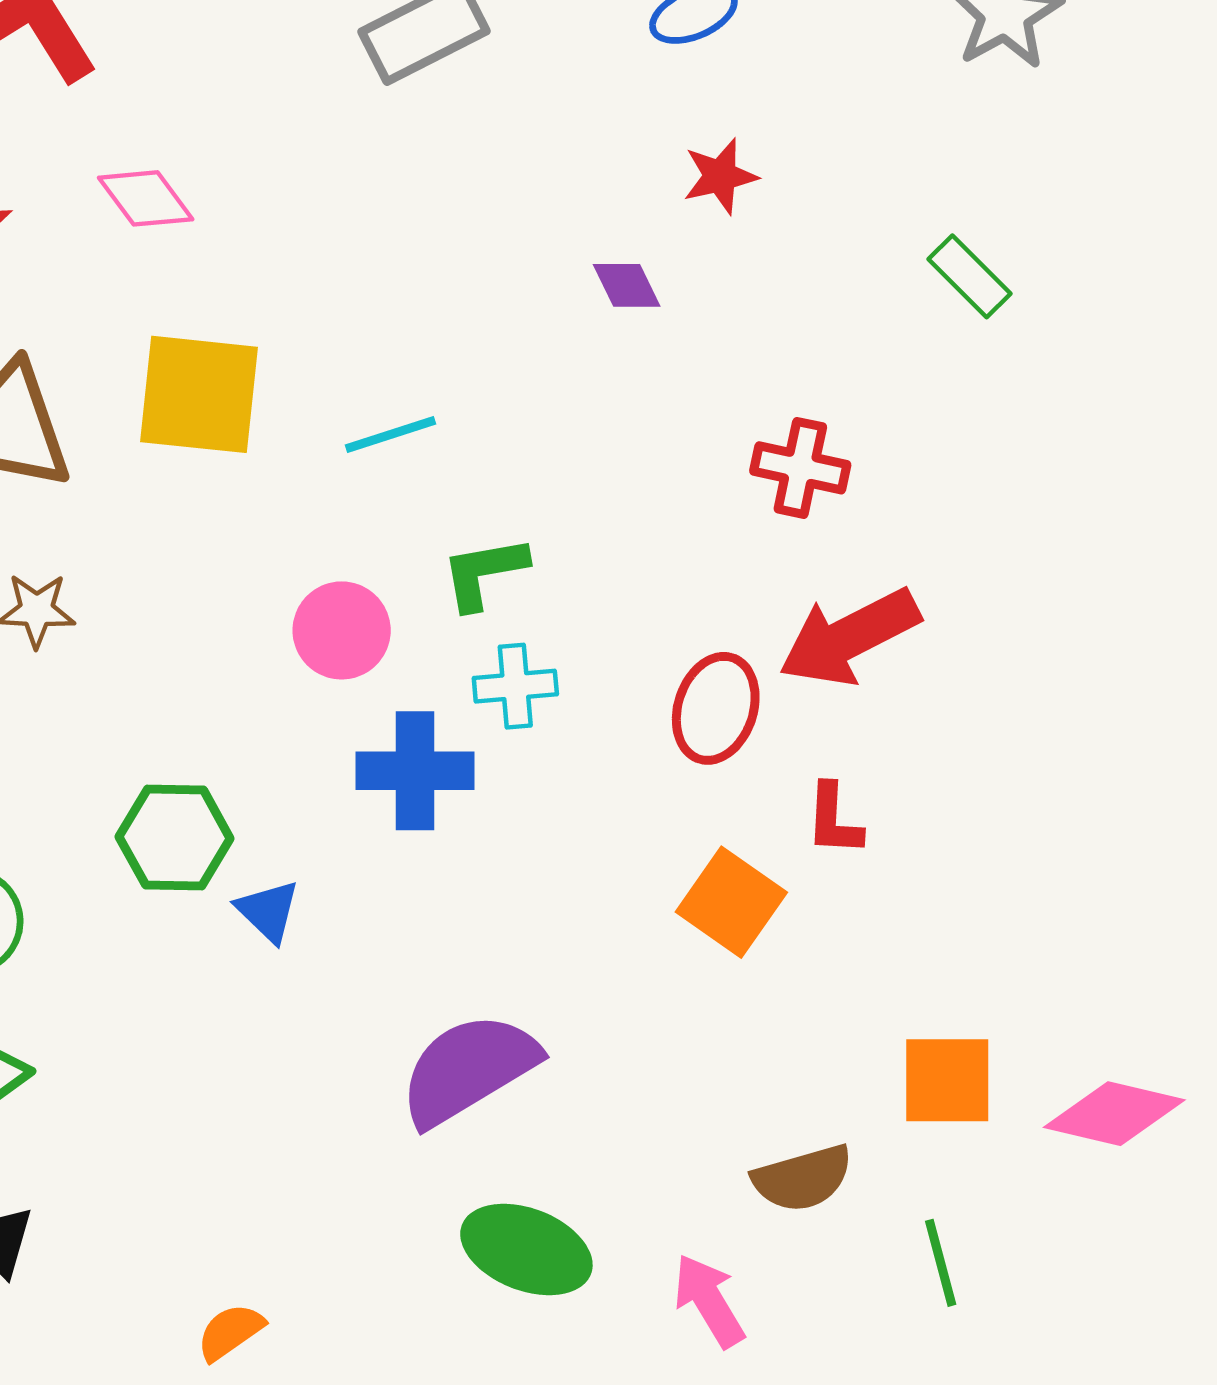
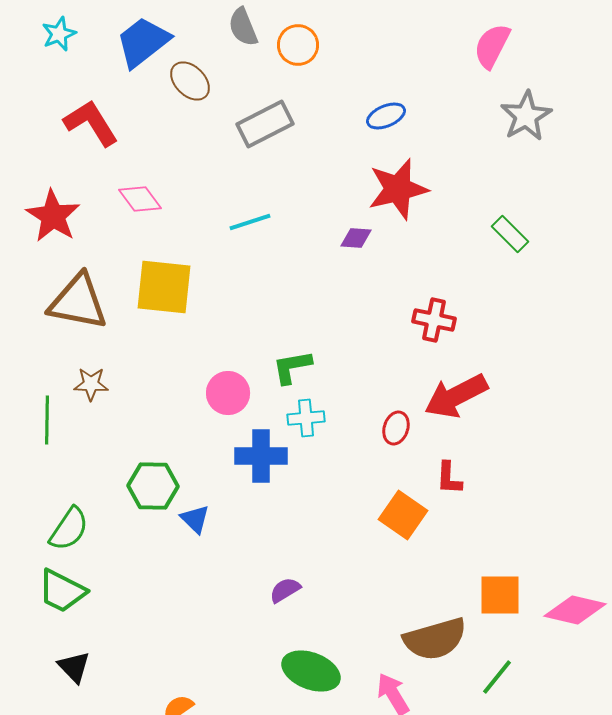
red star: (720, 176) -> (398, 189), size x1.8
purple diamond: (627, 285) -> (356, 238), turned -60
cyan line: (391, 434) -> (250, 222), moved
red ellipse: (716, 708) -> (396, 428), size x0.7
purple semicircle: (469, 1069) -> (285, 590), size x0.5
brown semicircle: (803, 1178) -> (435, 639), size x1.4
green line: (941, 1263) -> (497, 677), turned 54

